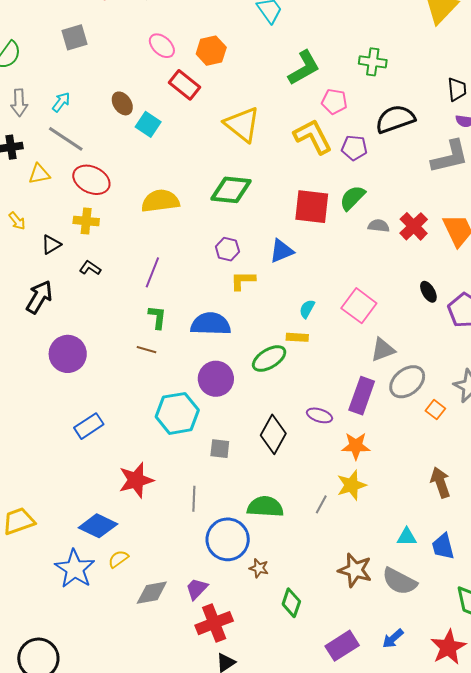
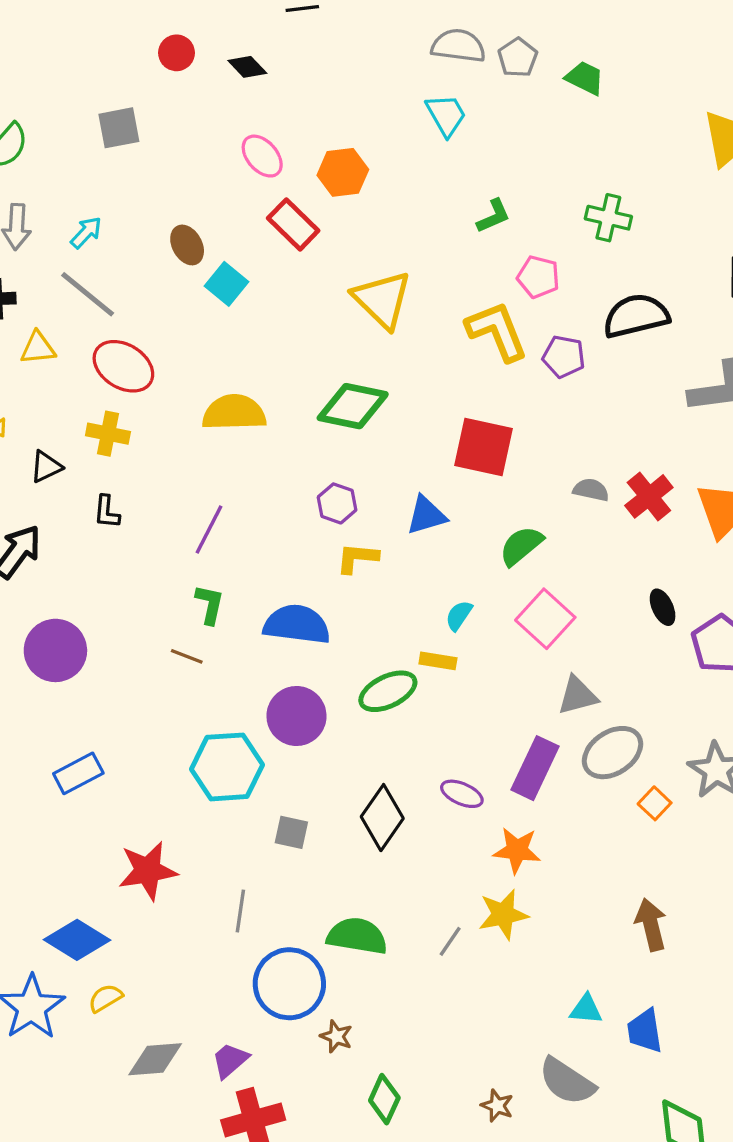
green L-shape: (304, 68) -> (494, 216), size x0.6
green semicircle: (352, 198) -> (521, 546), moved
black L-shape: (90, 268) -> (107, 512), turned -125
brown star: (355, 570) -> (497, 1106), moved, size x0.6

